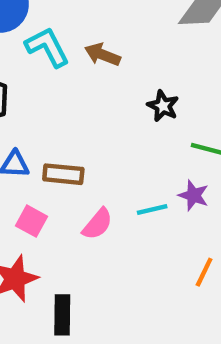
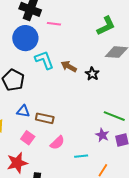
black star: (163, 106) -> (92, 74), moved
cyan line: (152, 210) -> (81, 156), moved

